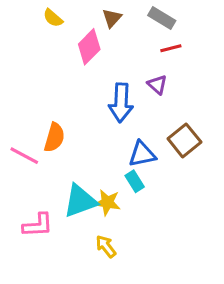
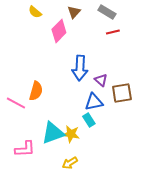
purple triangle: (157, 85) -> (101, 80), moved
brown square: (184, 140) -> (122, 93), turned 30
yellow arrow: (106, 246) -> (70, 163), turned -84

